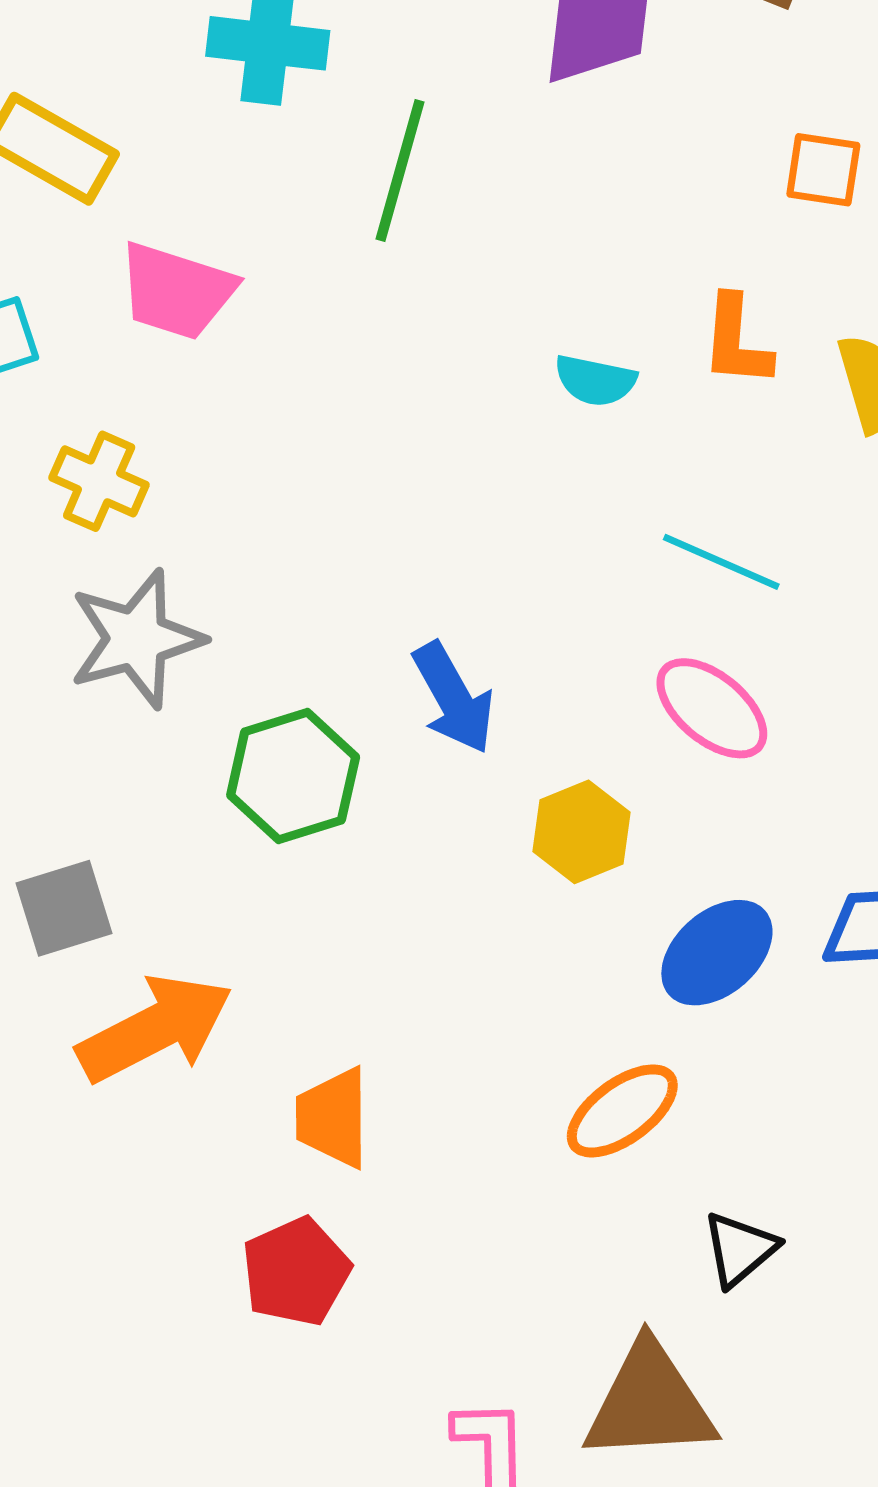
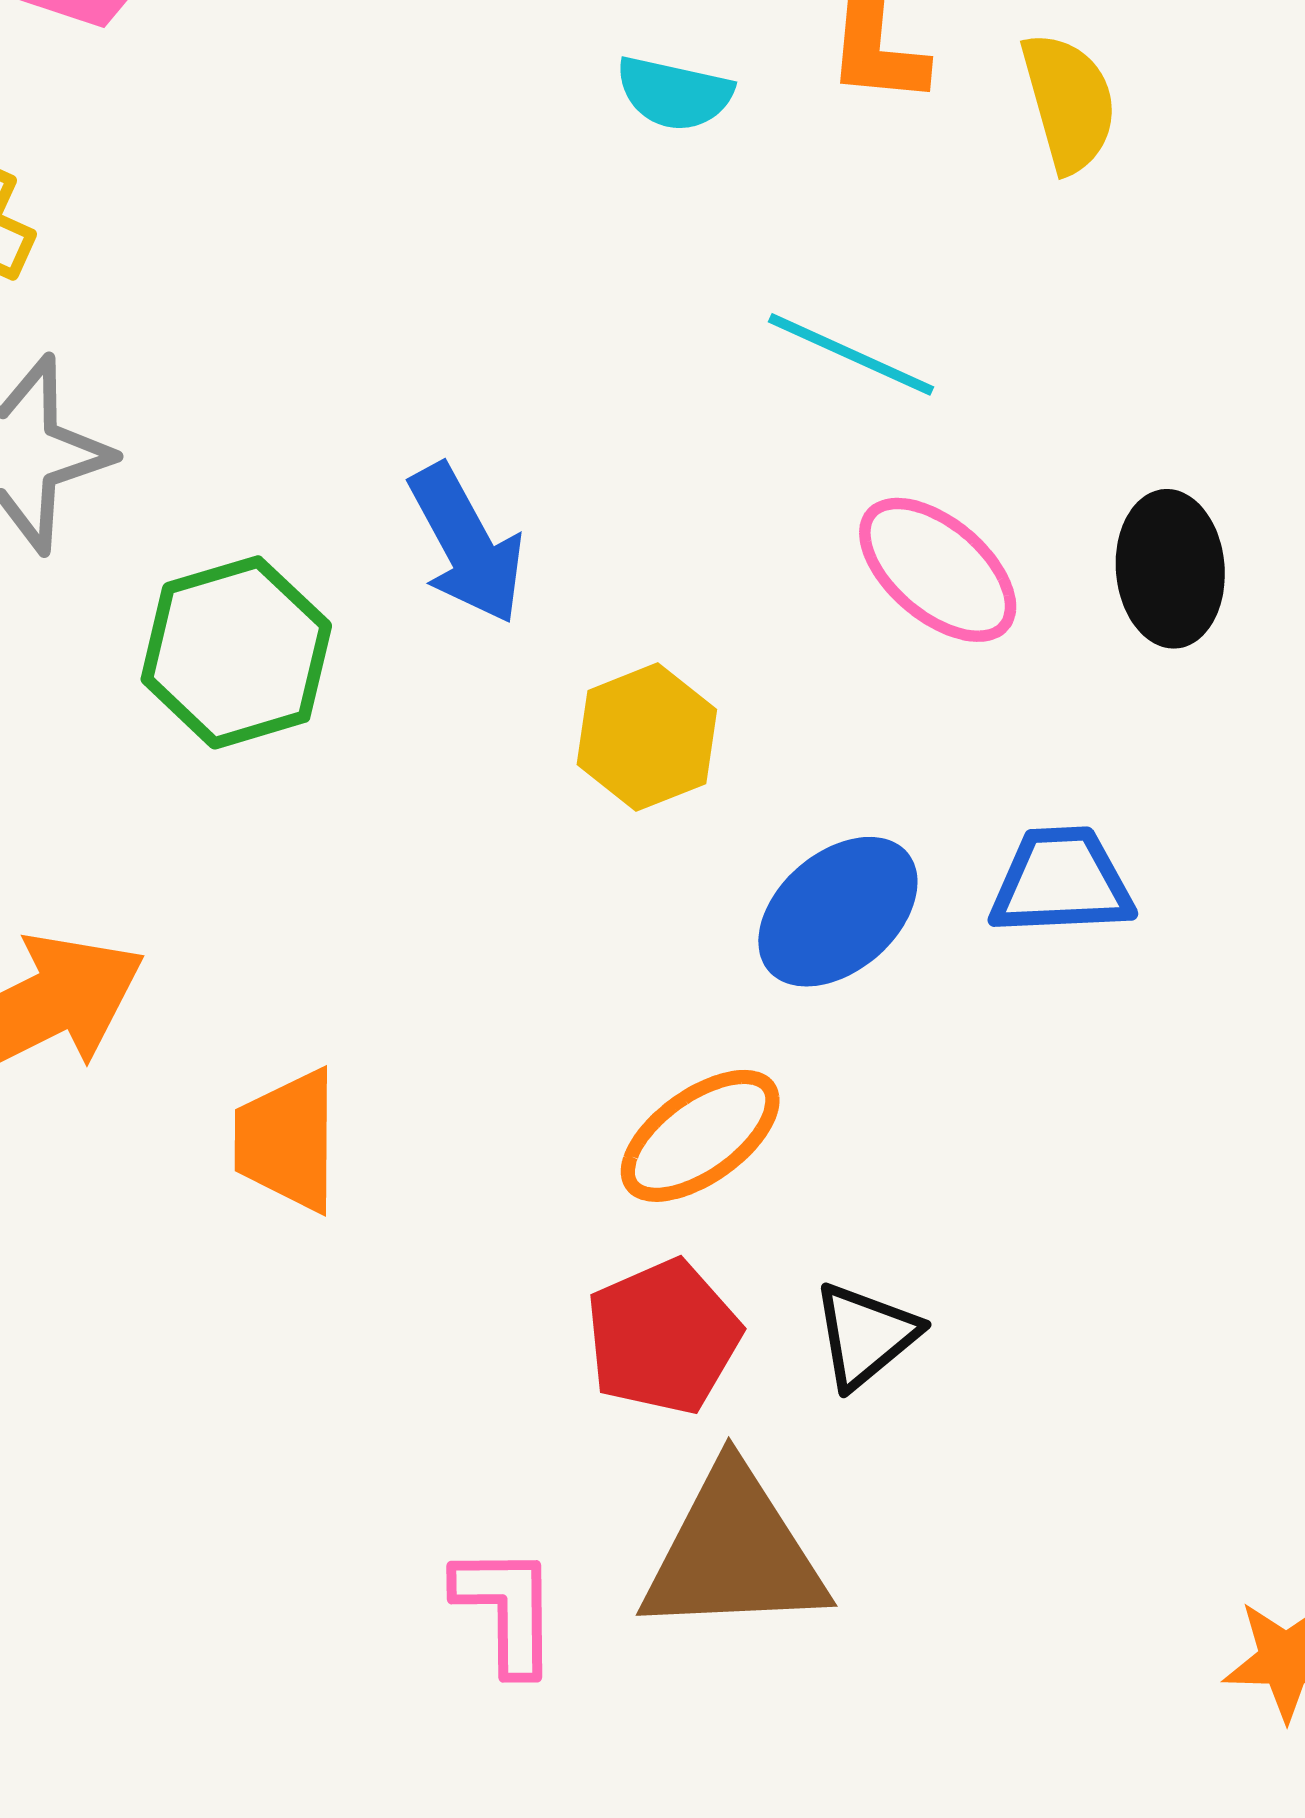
pink ellipse: (712, 708) -> (938, 570), moved
red pentagon: (296, 1272) -> (663, 1337), moved

